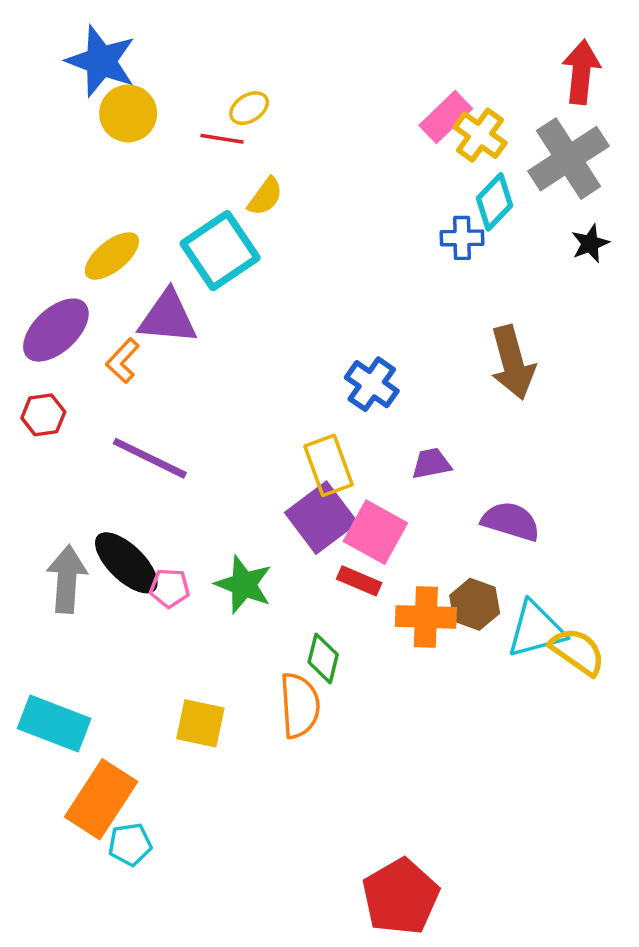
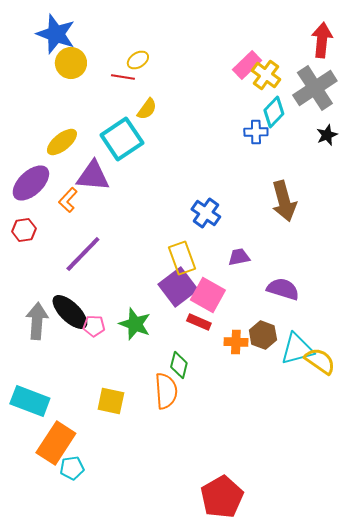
purple line: (150, 458) -> (83, 254), turned -72
orange cross: (426, 617) -> (236, 342), size x0.7

